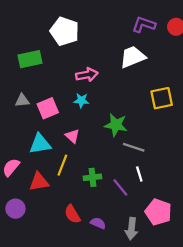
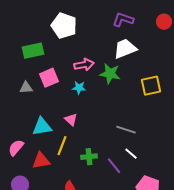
purple L-shape: (144, 25) -> (123, 20), moved
pink square: (48, 108) -> (49, 78), moved
green star: (116, 125) -> (110, 74), moved
white line: (139, 174) -> (131, 154), turned -32

